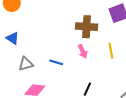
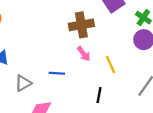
yellow line: (111, 51) -> (111, 65), moved

